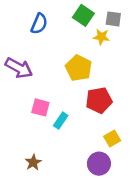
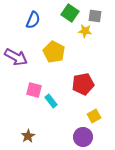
yellow pentagon: (79, 68) -> (54, 52), moved
cyan rectangle: (61, 121) -> (51, 101), turned -72

